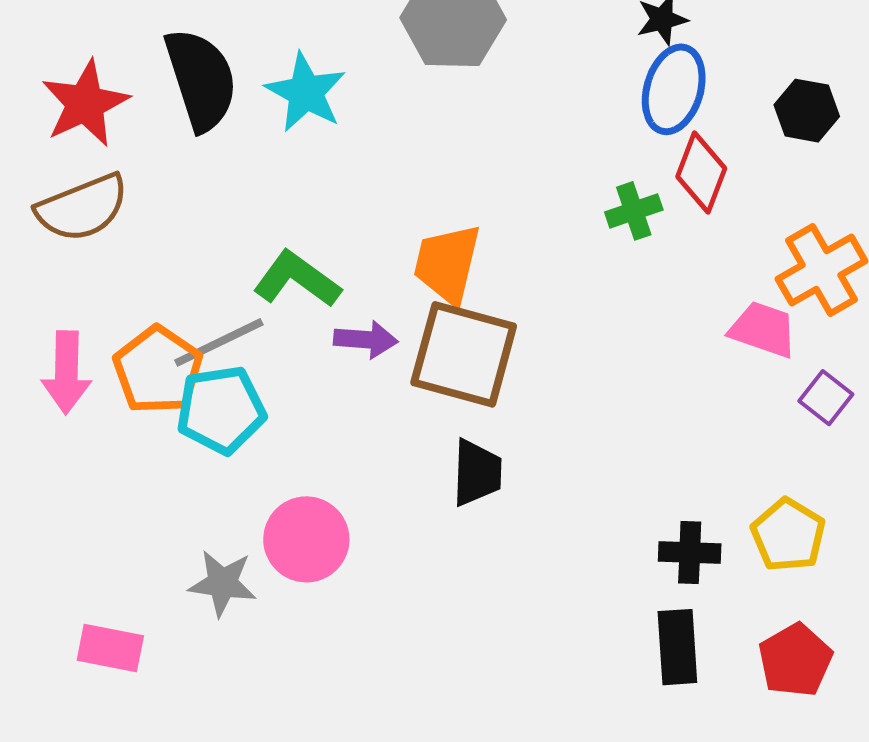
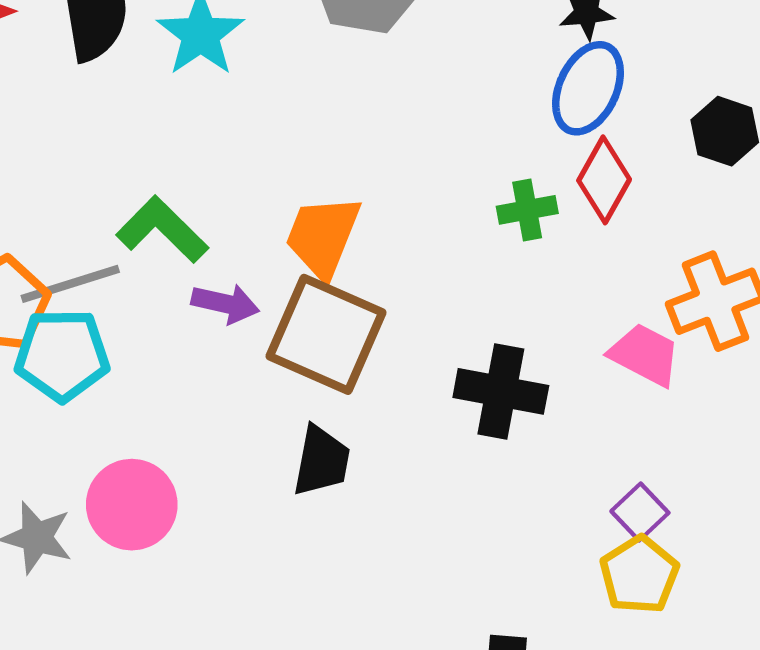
purple square: (826, 398) -> (640, 512), moved
black cross: (690, 553) -> (501, 391), moved, size x1.4

